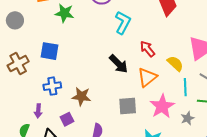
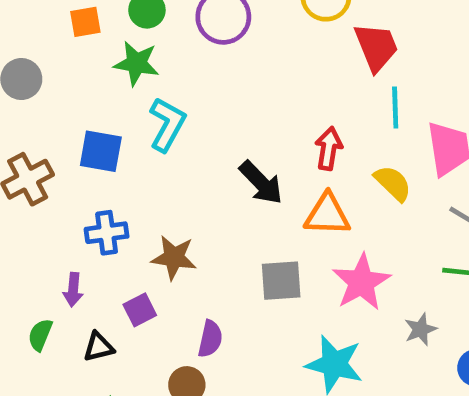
cyan L-shape: (123, 23) -> (167, 124), moved
red arrow: (147, 49) -> (329, 149), turned 48
orange triangle: (147, 77) -> (327, 215), turned 40
cyan line: (185, 87) -> (395, 108), moved
gray star: (187, 118) -> (420, 329), moved

